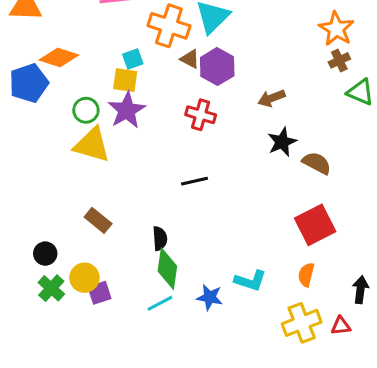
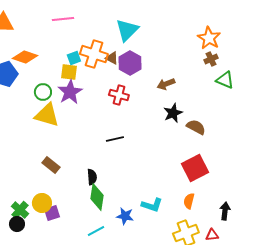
orange cross: (169, 26) -> (94, 54), moved
black circle: (45, 254) -> (17, 224), moved
cyan line: (160, 303) -> (96, 231), moved

